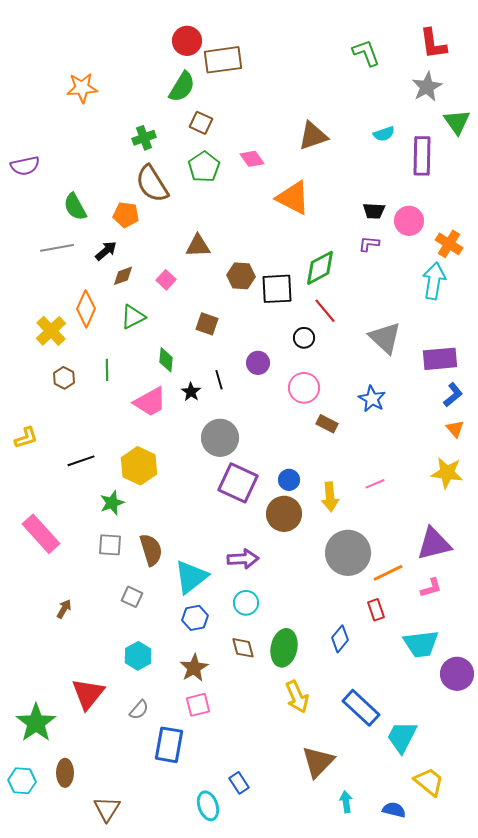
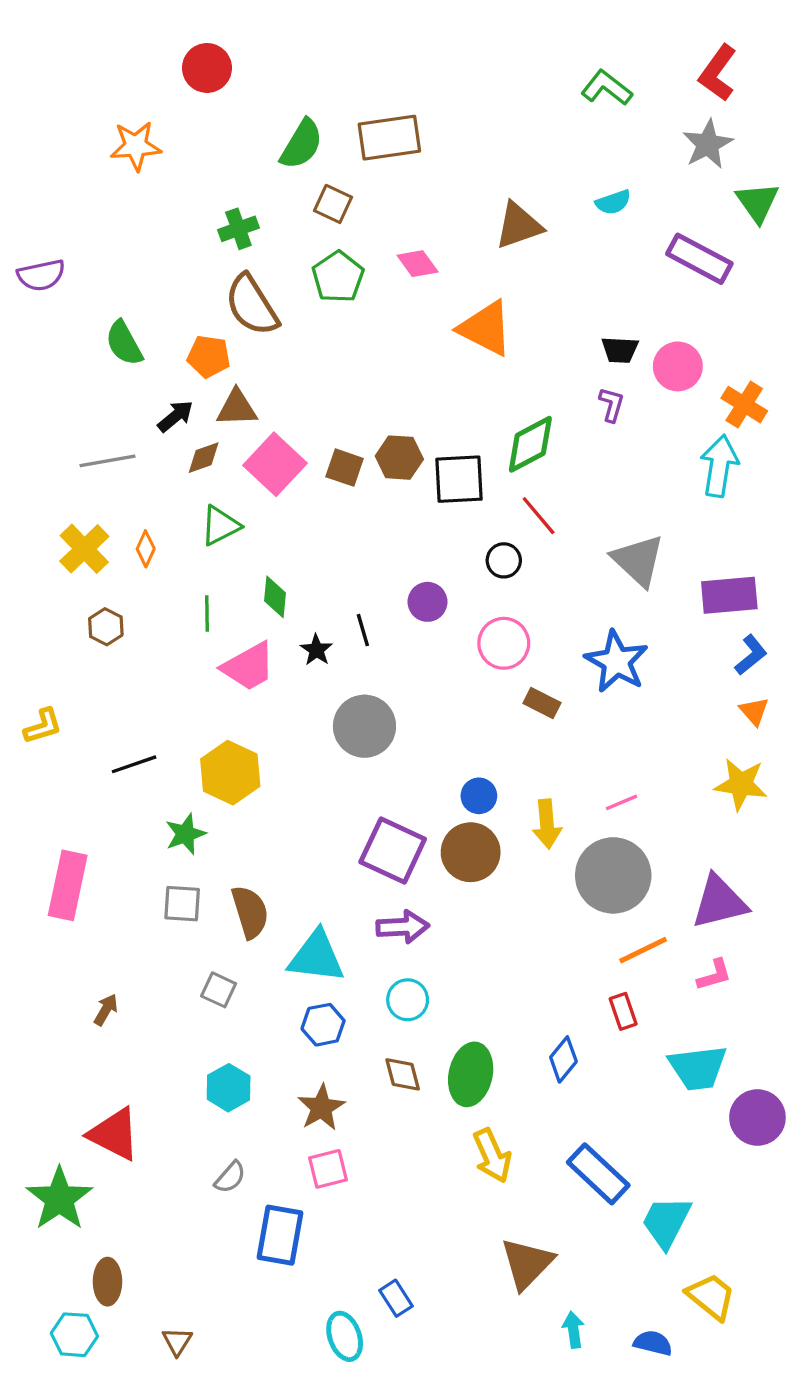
red circle: (187, 41) -> (207, 68), moved
red L-shape: (433, 44) -> (718, 73), turned 44
green L-shape: (366, 53) -> (607, 88), turned -32
brown rectangle: (223, 60) -> (389, 138), moved
cyan semicircle: (384, 134) -> (613, 202), moved
purple rectangle: (422, 156) -> (699, 259), turned -63
purple L-shape: (369, 244) -> (612, 405), turned 100
brown triangle: (198, 246) -> (237, 408), moved
gray line: (57, 248) -> (108, 461), moved
pink square: (166, 280) -> (275, 464), size x1.8
orange diamond: (86, 309) -> (146, 549), moved, size x0.6
brown square: (207, 324) -> (345, 468), moved
green line: (107, 370) -> (207, 613), moved
blue star: (372, 399) -> (617, 662), size x1.4
purple square: (238, 483) -> (393, 851), moved
pink rectangle: (41, 534) -> (68, 885), turned 54
gray circle: (348, 553) -> (613, 875), moved
cyan triangle: (191, 577) -> (316, 957), turned 45
red triangle: (88, 694) -> (114, 1134), moved, turned -42
cyan hexagon: (22, 781) -> (74, 1335), moved
brown triangle: (107, 809) -> (177, 1341), size x0.7

